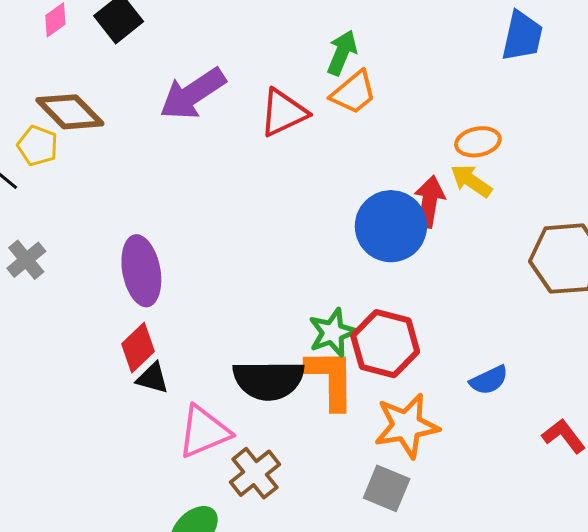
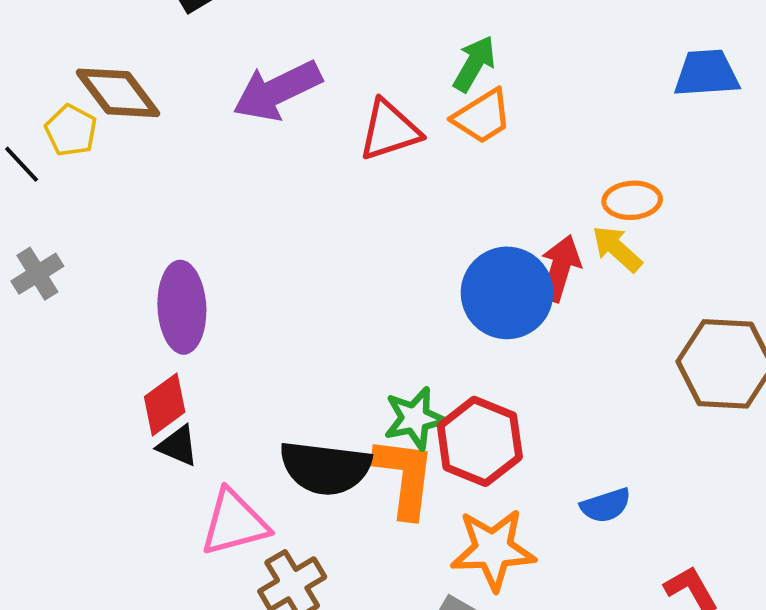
blue trapezoid: (522, 36) -> (706, 73), turned -114

